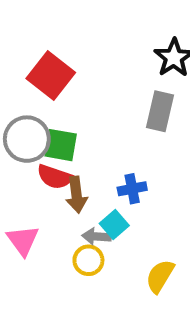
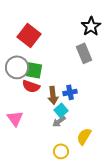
gray rectangle: (160, 111) -> (84, 53), turned -36
brown arrow: (77, 195) -> (53, 95), moved
gray arrow: (96, 236) -> (59, 121), moved, turned -40
yellow circle: (88, 260) -> (61, 151), moved

